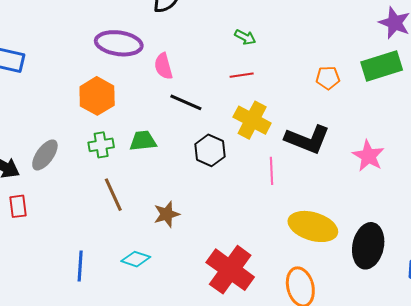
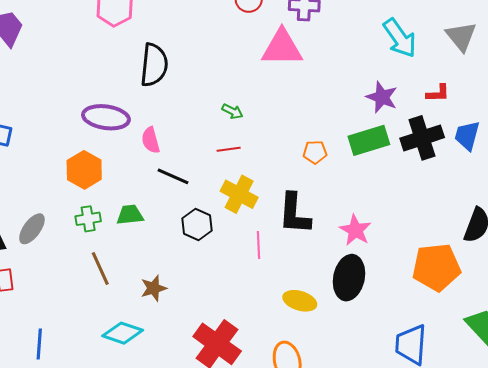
black L-shape: (307, 139) -> (294, 214), turned 72
yellow ellipse: (313, 226) -> (300, 301), size x0.7
black ellipse: (368, 246) -> (349, 278), moved
cyan diamond: (136, 259) -> (123, 333), size x1.4
blue line: (80, 266) -> (39, 344), moved

